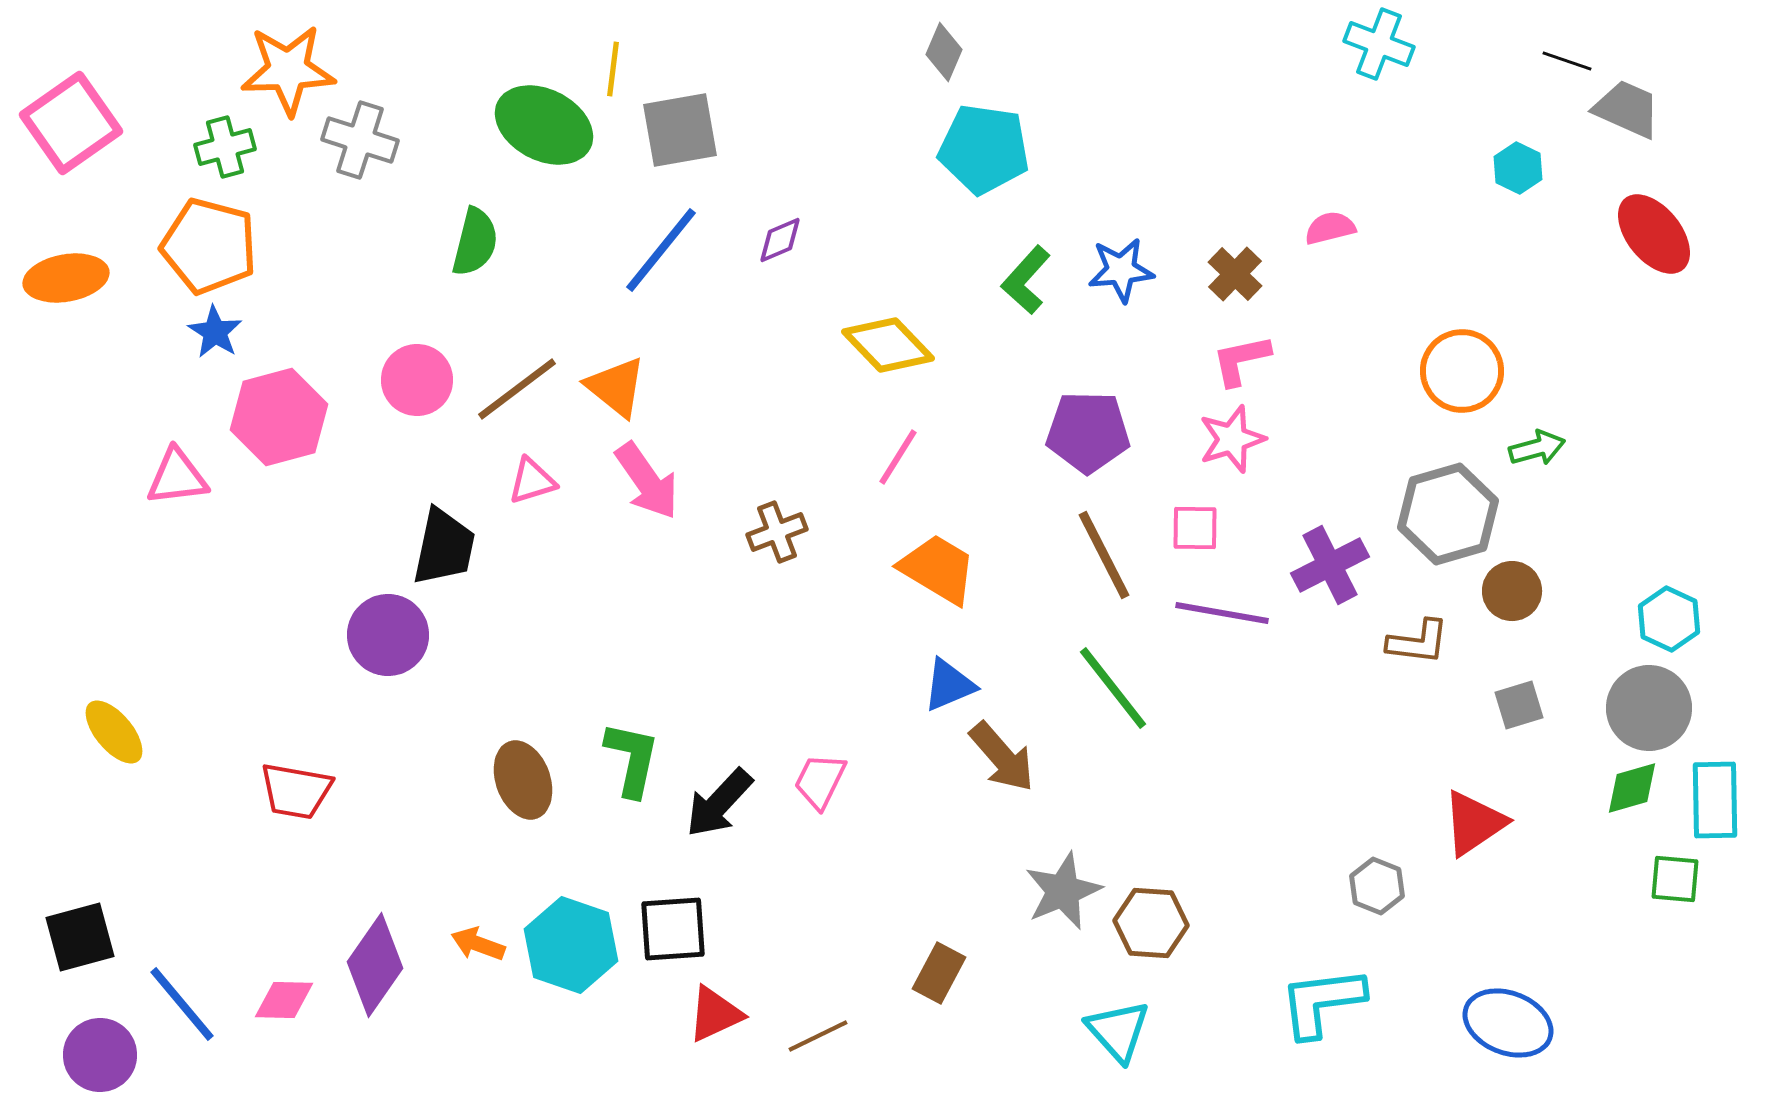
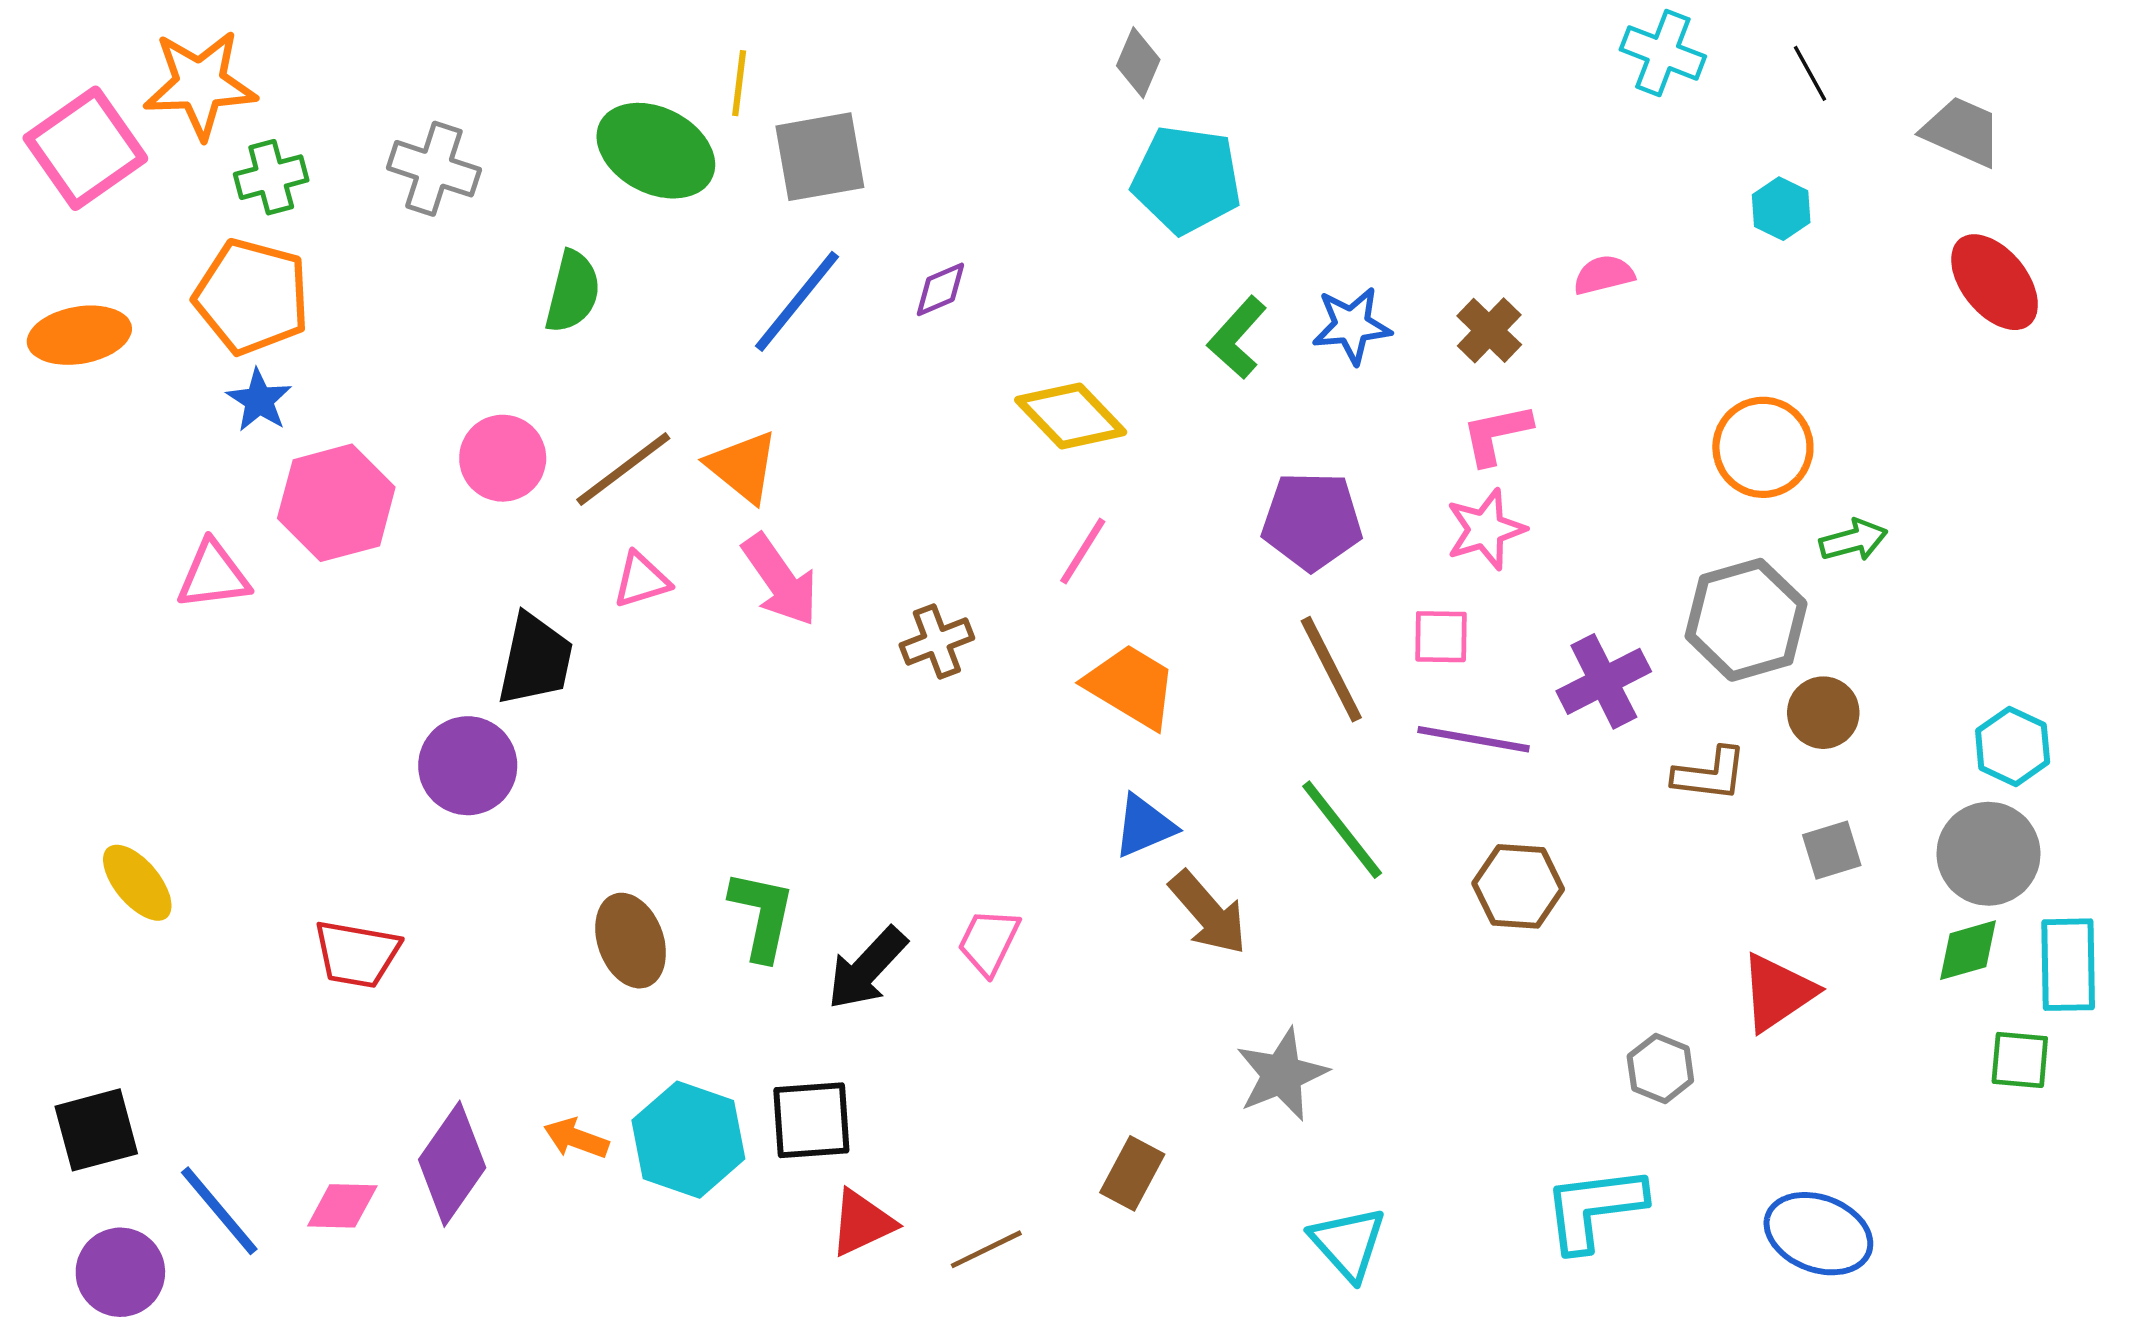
black line: (1567, 61) -> (1810, 73), moved, turned 42
orange star: (288, 70) -> (200, 84), moved
cyan hexagon: (1518, 168) -> (1781, 209), moved
brown hexagon: (1151, 923) -> (1518, 886), moved

